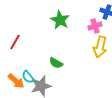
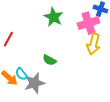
pink cross: (95, 26) -> (88, 23), size x1.5

